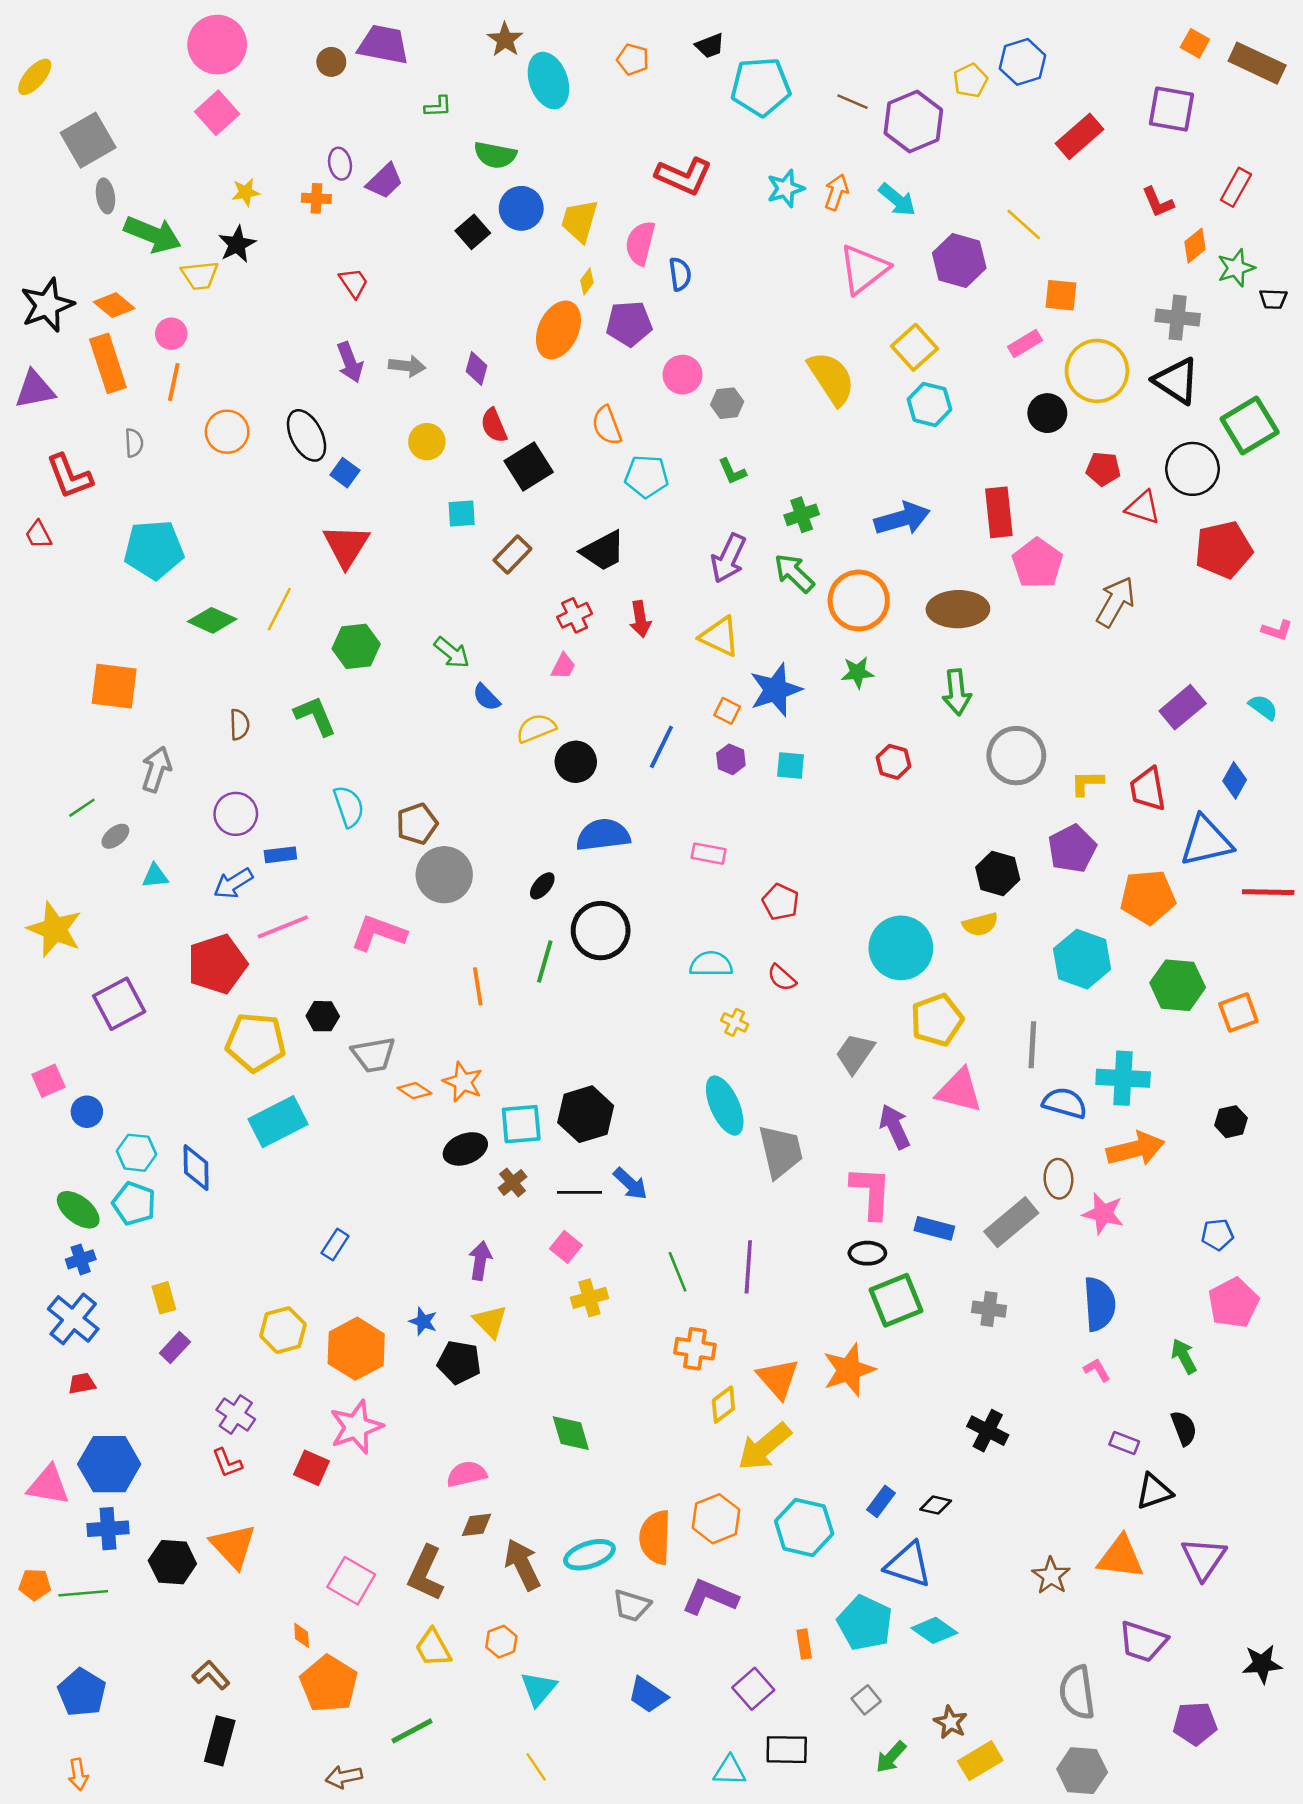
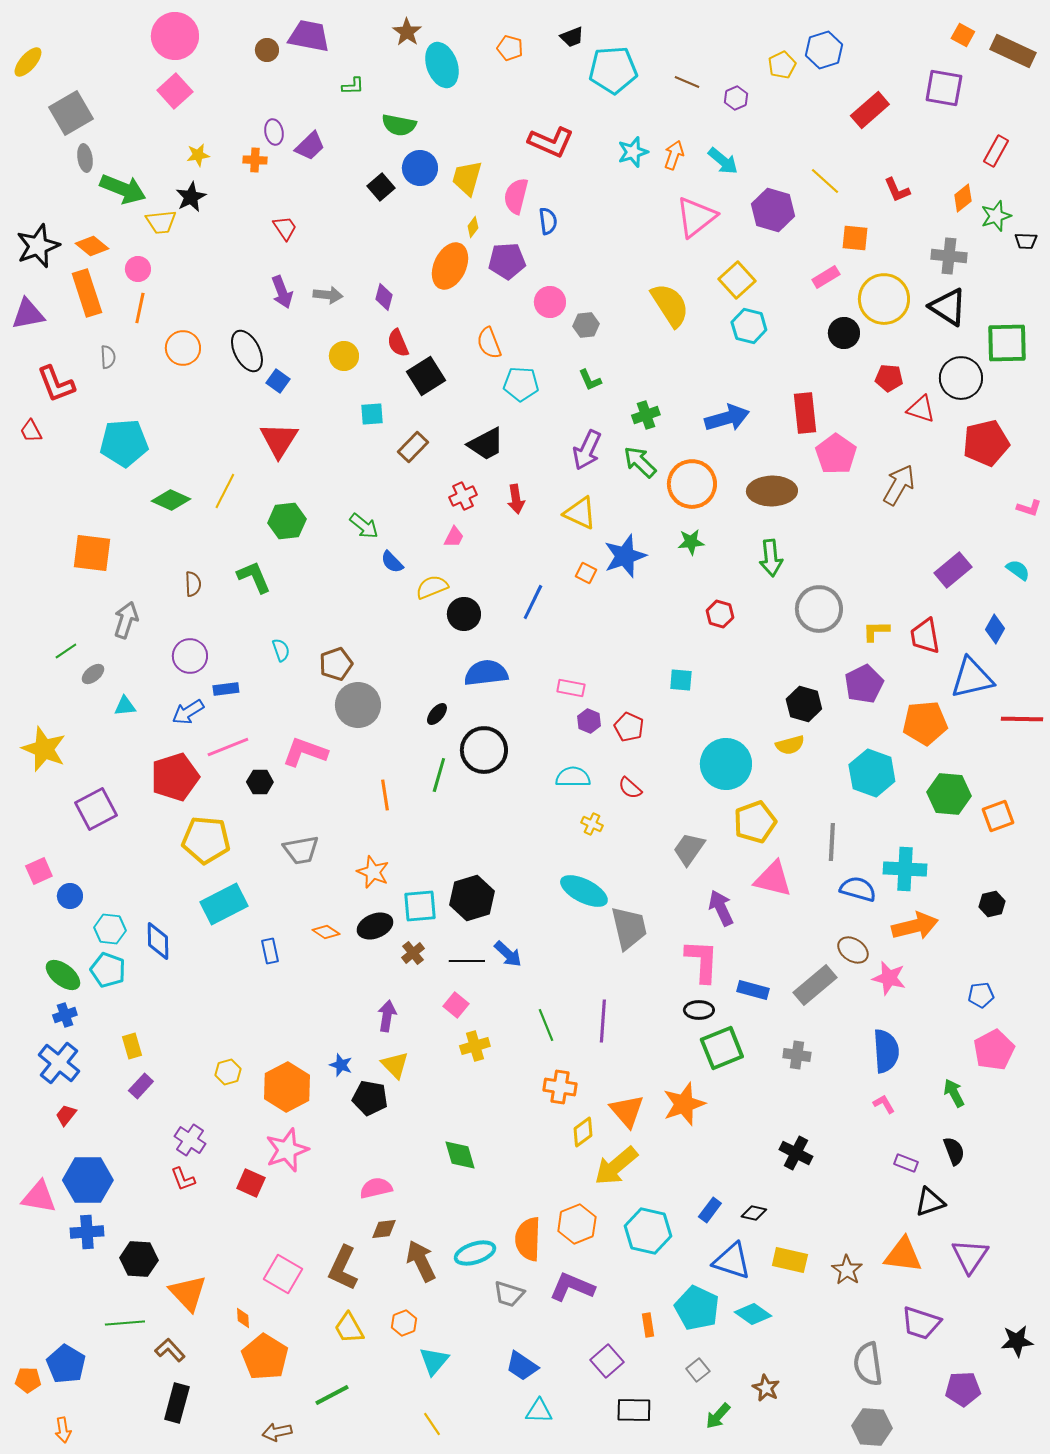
purple hexagon: (913, 121) -> (736, 98), size x0.5
red L-shape: (1158, 202) -> (897, 190), moved
green square: (1250, 425) -> (1007, 343), turned 30
purple hexagon: (731, 759) -> (589, 721), moved
cyan square: (790, 766) -> (681, 680), moved
cyan semicircle: (349, 806) -> (281, 650), size x0.7
black hexagon: (323, 1016) -> (260, 782), moved
orange diamond: (414, 1091) -> (326, 932), moved
cyan ellipse: (725, 1106) -> (584, 891), turned -39
brown ellipse: (1058, 1179) -> (853, 950), turned -52
blue rectangle: (335, 1244) -> (270, 951), moved, turned -45
yellow hexagon: (283, 1330) -> (228, 1072), size x0.7
red trapezoid: (82, 1383) -> (66, 1115), turned -40
orange triangle: (233, 1546) -> (188, 1293), moved
orange pentagon: (35, 1584) -> (28, 1380), moved
green line: (83, 1593) -> (125, 1323), moved
yellow rectangle: (980, 1761) -> (790, 1260), moved, turned 44
cyan triangle: (730, 1771) -> (539, 1411), moved

